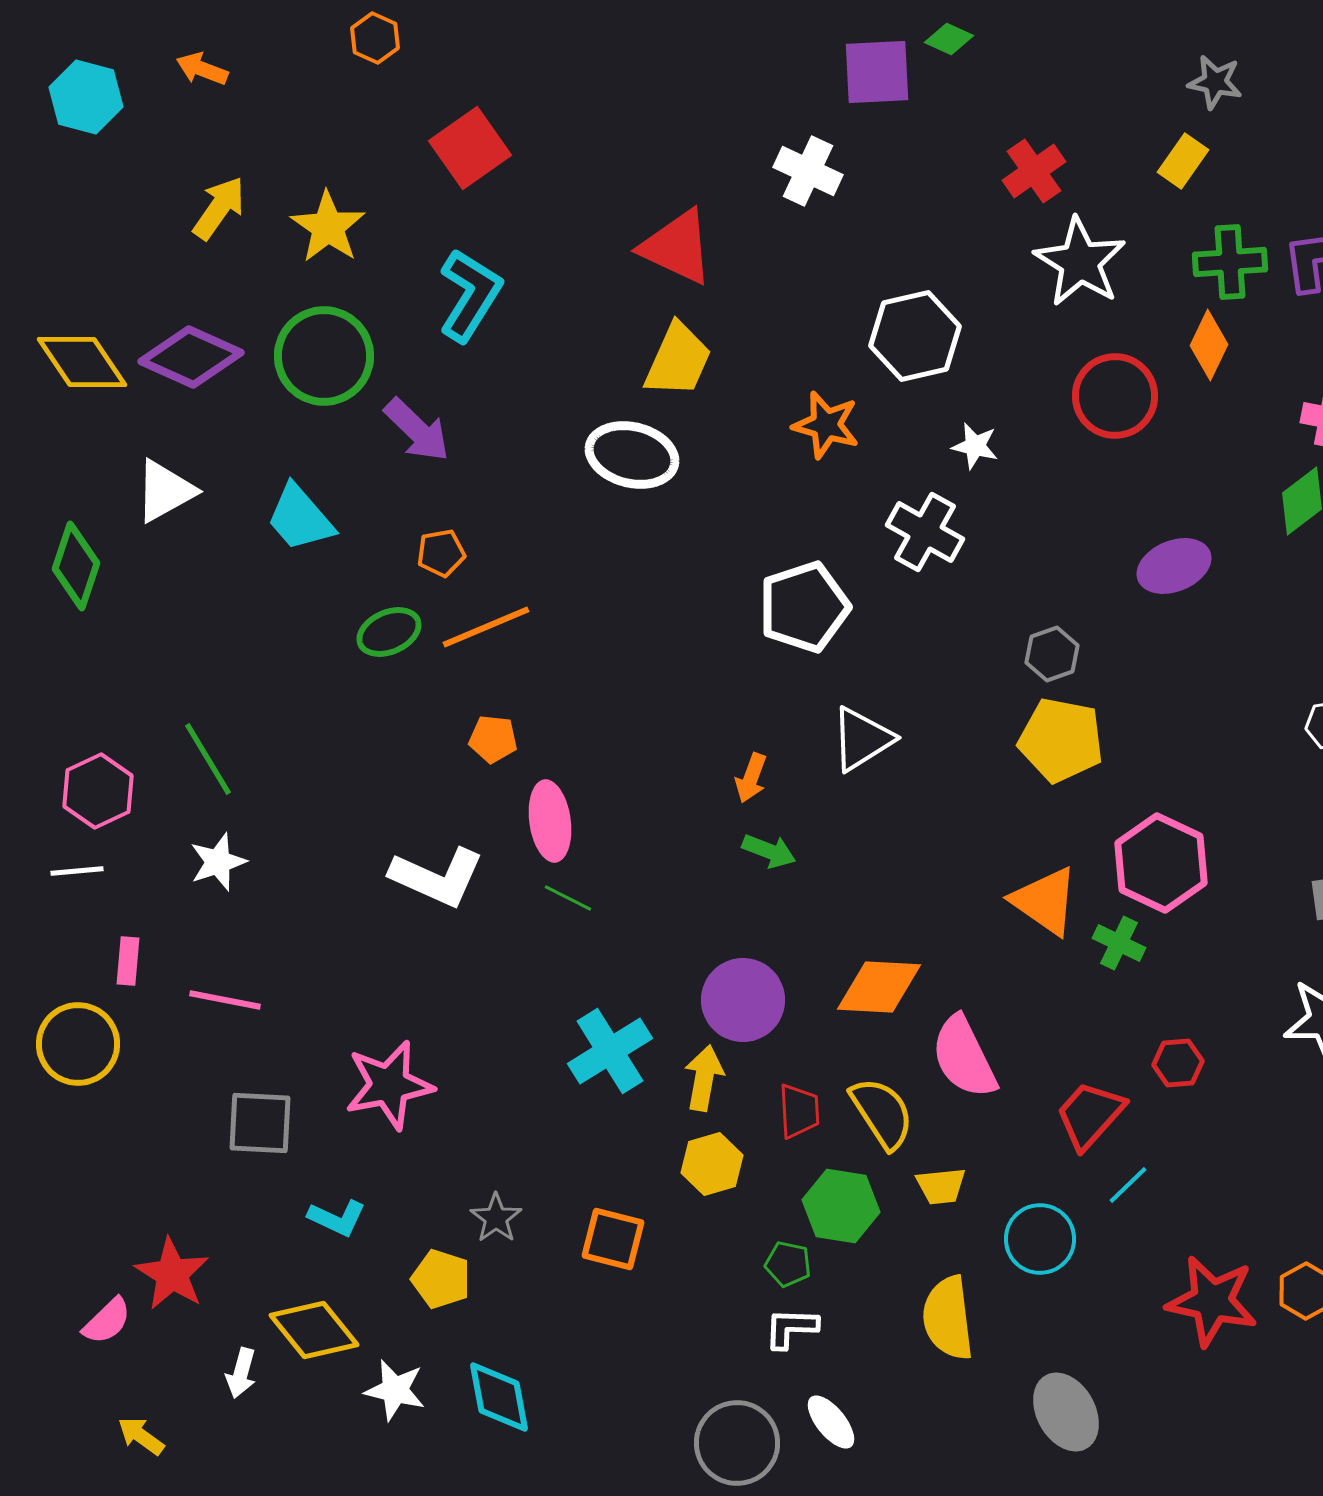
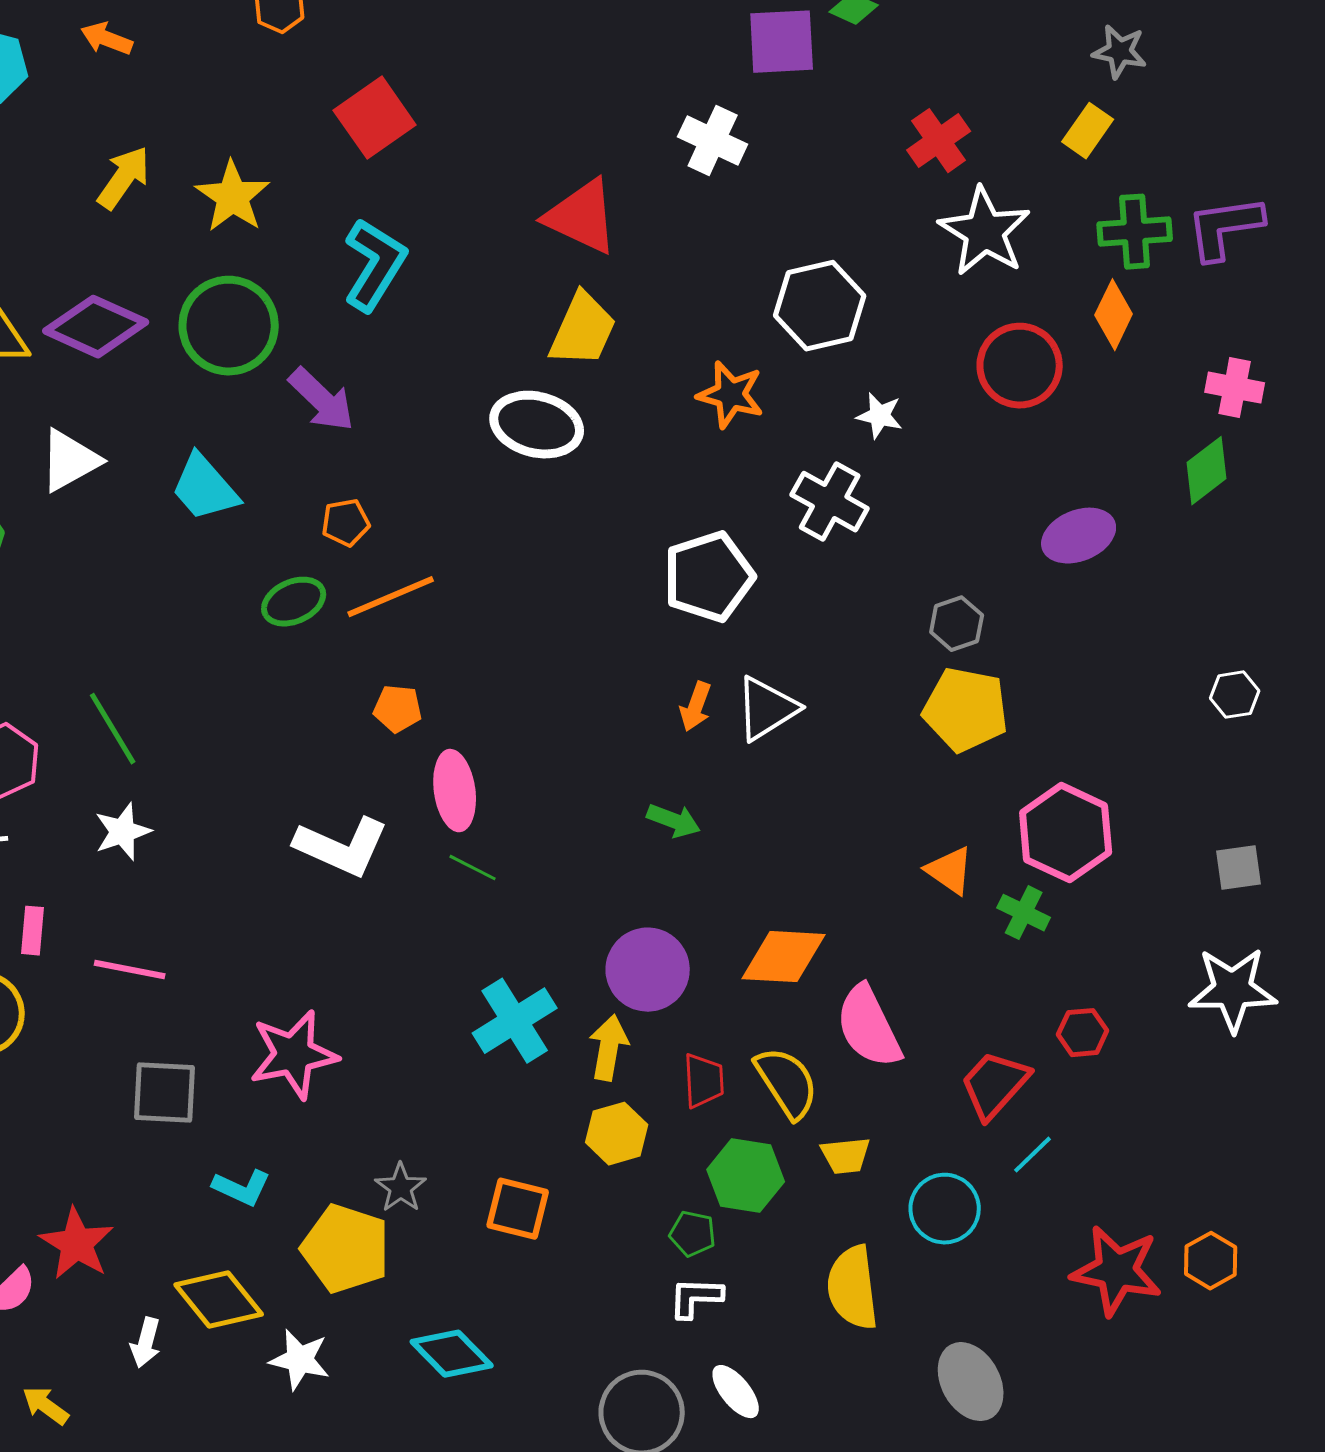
orange arrow: (751, 778) -> (696, 707), moved
orange triangle: (1045, 901) -> (950, 871), size x0.7
yellow pentagon: (441, 1279) -> (346, 1249), size x1.5
cyan diamond: (499, 1397) -> (452, 1354), moved, turned -34

